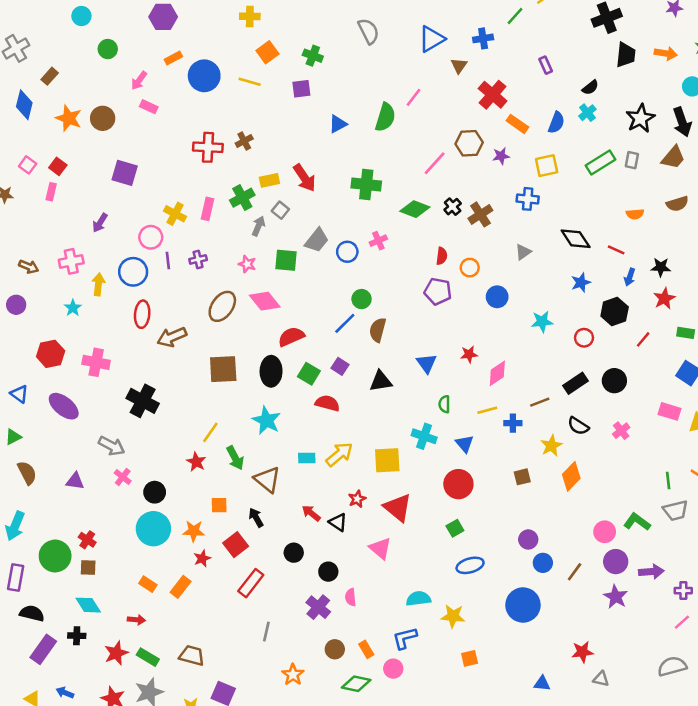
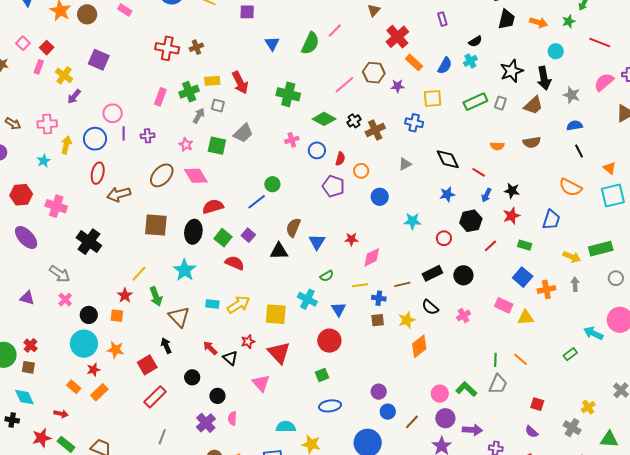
blue triangle: (338, 124) -> (272, 44), turned -42
gray square: (280, 210) -> (218, 106), turned -32
yellow cross: (175, 214) -> (64, 75), moved
blue circle: (347, 252) -> (317, 150), moved
brown semicircle: (378, 330) -> (293, 227), moved
green semicircle: (444, 404) -> (327, 276), turned -128
brown square: (522, 477) -> (378, 320), moved
orange square: (219, 505) -> (117, 316), moved
gray trapezoid: (675, 510) -> (498, 384), turned -60
red star: (202, 558) -> (93, 370), moved

